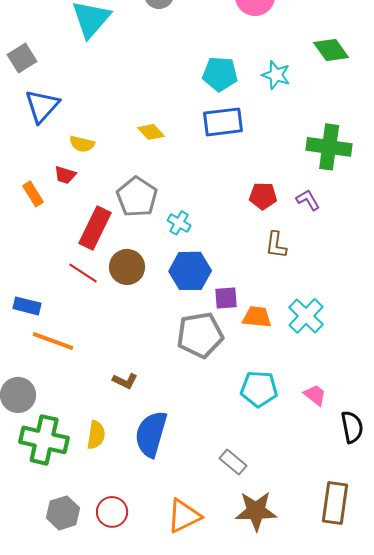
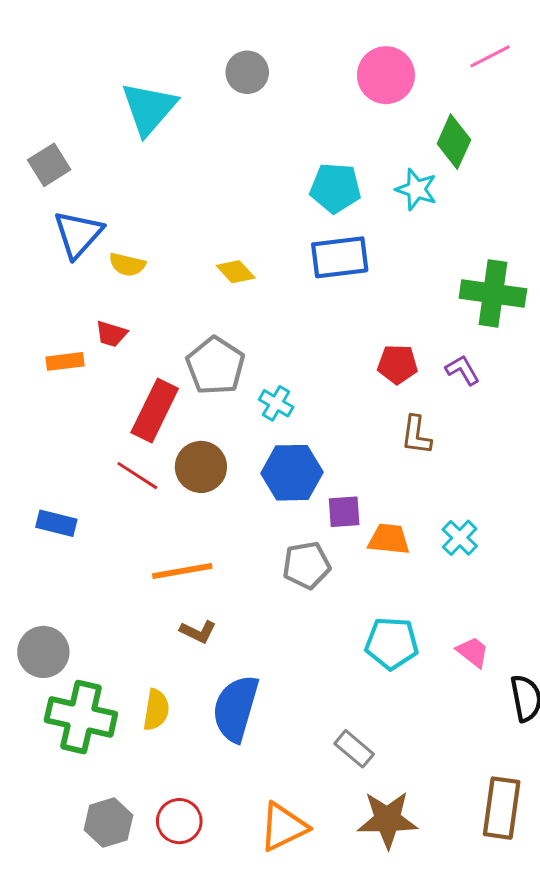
green diamond: (331, 50) -> (454, 142), moved, turned 60
yellow semicircle: (82, 144) -> (127, 265), moved
orange rectangle: (33, 194) -> (65, 361), turned -65
cyan cross: (306, 316) -> (460, 538), size x0.7
gray pentagon: (200, 335) -> (306, 565), size x0.7
orange line: (53, 341) -> (182, 571), moved, turned -30

